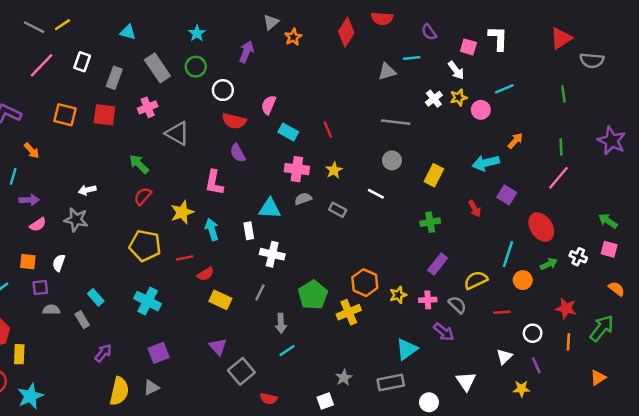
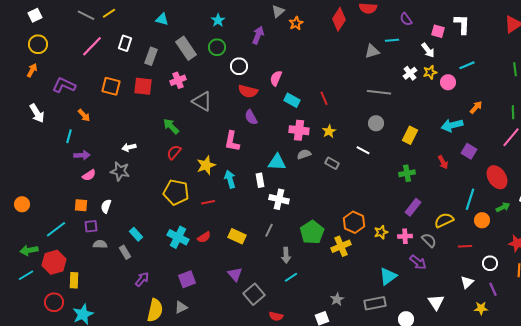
red semicircle: (206, 274) -> (204, 237), moved

